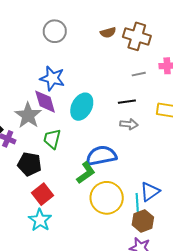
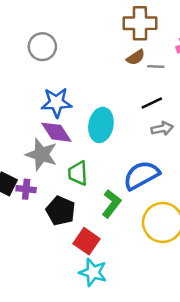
brown semicircle: (108, 32) -> (136, 57), moved
gray line: (139, 74) -> (156, 66), turned 32
black pentagon: (29, 164) -> (61, 211), turned 30
green L-shape: (86, 173) -> (111, 204), moved

